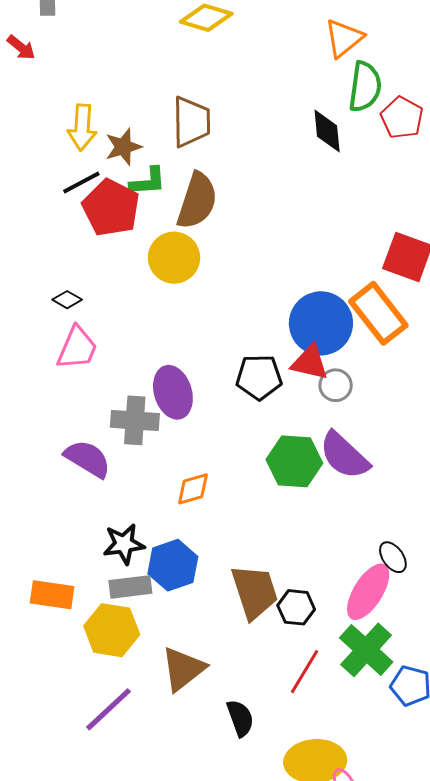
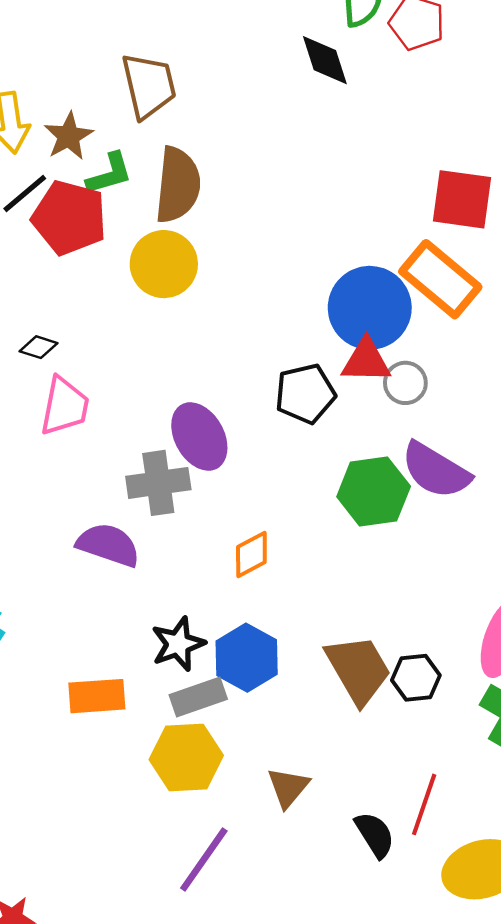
orange rectangle: (52, 595) -> (97, 696), moved
brown triangle: (183, 669) -> (288, 787), size x0.7
red line: (304, 672) -> (424, 804), moved

